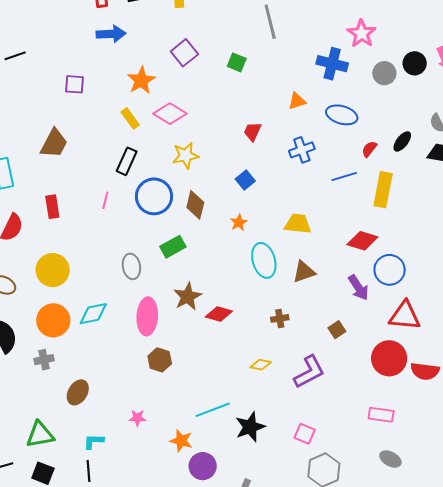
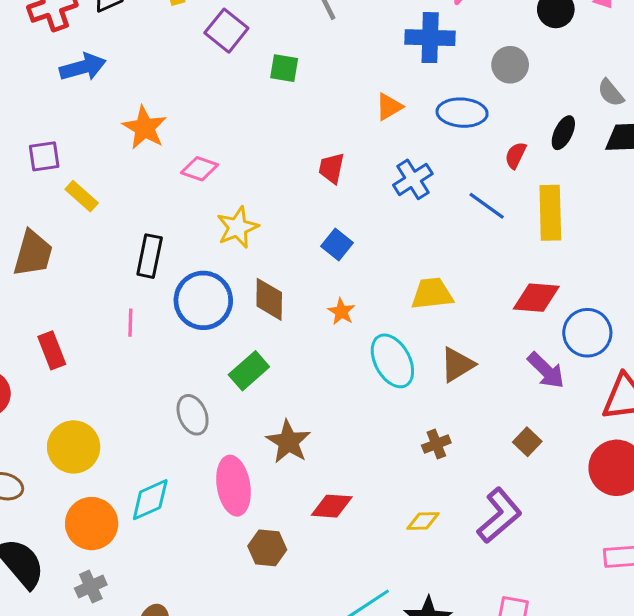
purple square: (184, 53) -> (226, 31), moved
gray circle: (384, 73) -> (510, 65), moved
pink diamond: (170, 114) -> (200, 169), size x0.7
yellow rectangle: (130, 118) -> (82, 196), moved
blue line: (344, 176) -> (487, 206), turned 65
red diamond: (219, 314) -> (332, 506), moved

